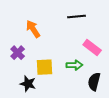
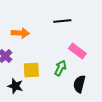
orange arrow: (33, 29) -> (20, 33), turned 126
green arrow: (74, 65) -> (60, 68), turned -63

